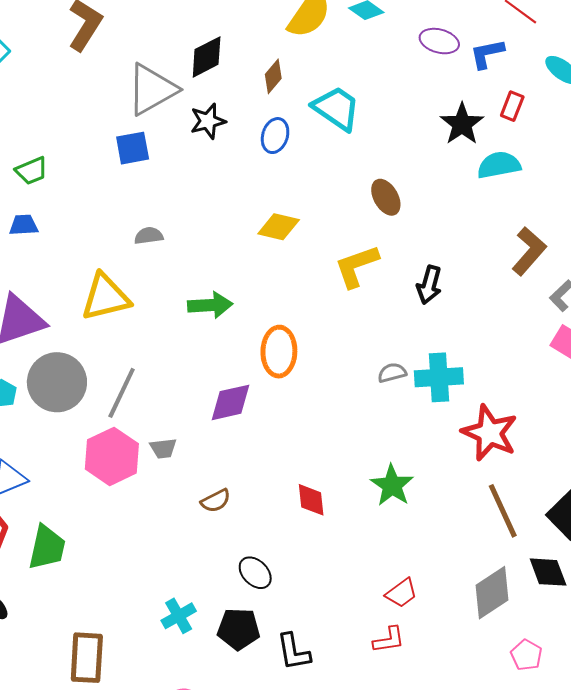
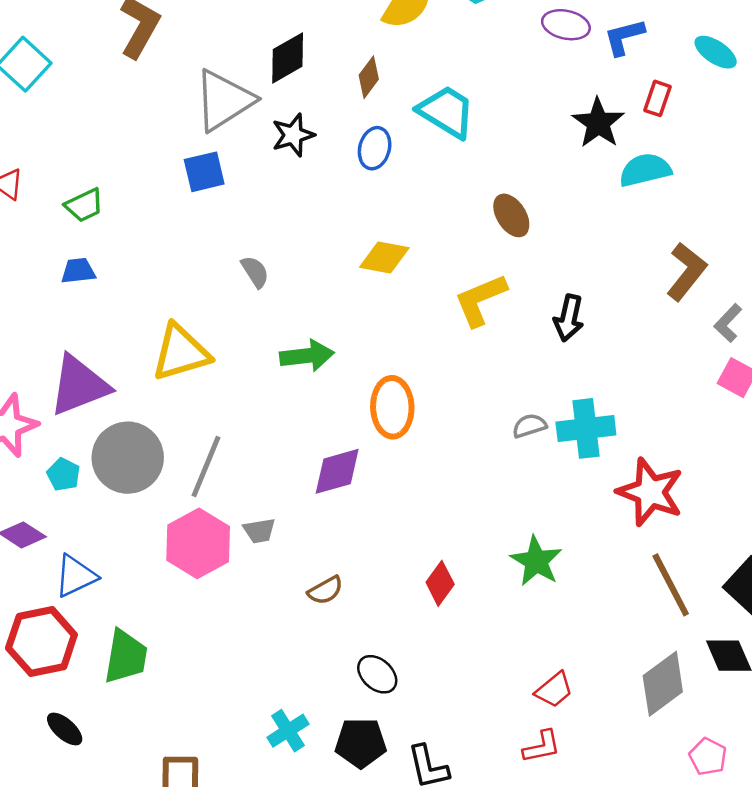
gray semicircle: (149, 236) -> (255, 272), moved, turned 68
red diamond: (311, 500) -> (440, 583), turned 45

